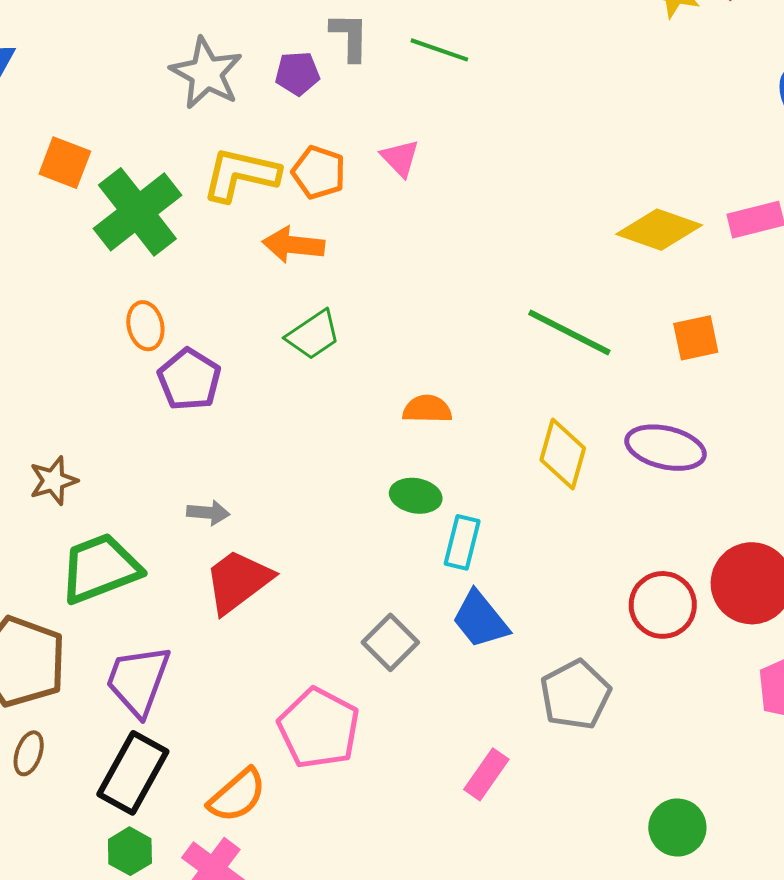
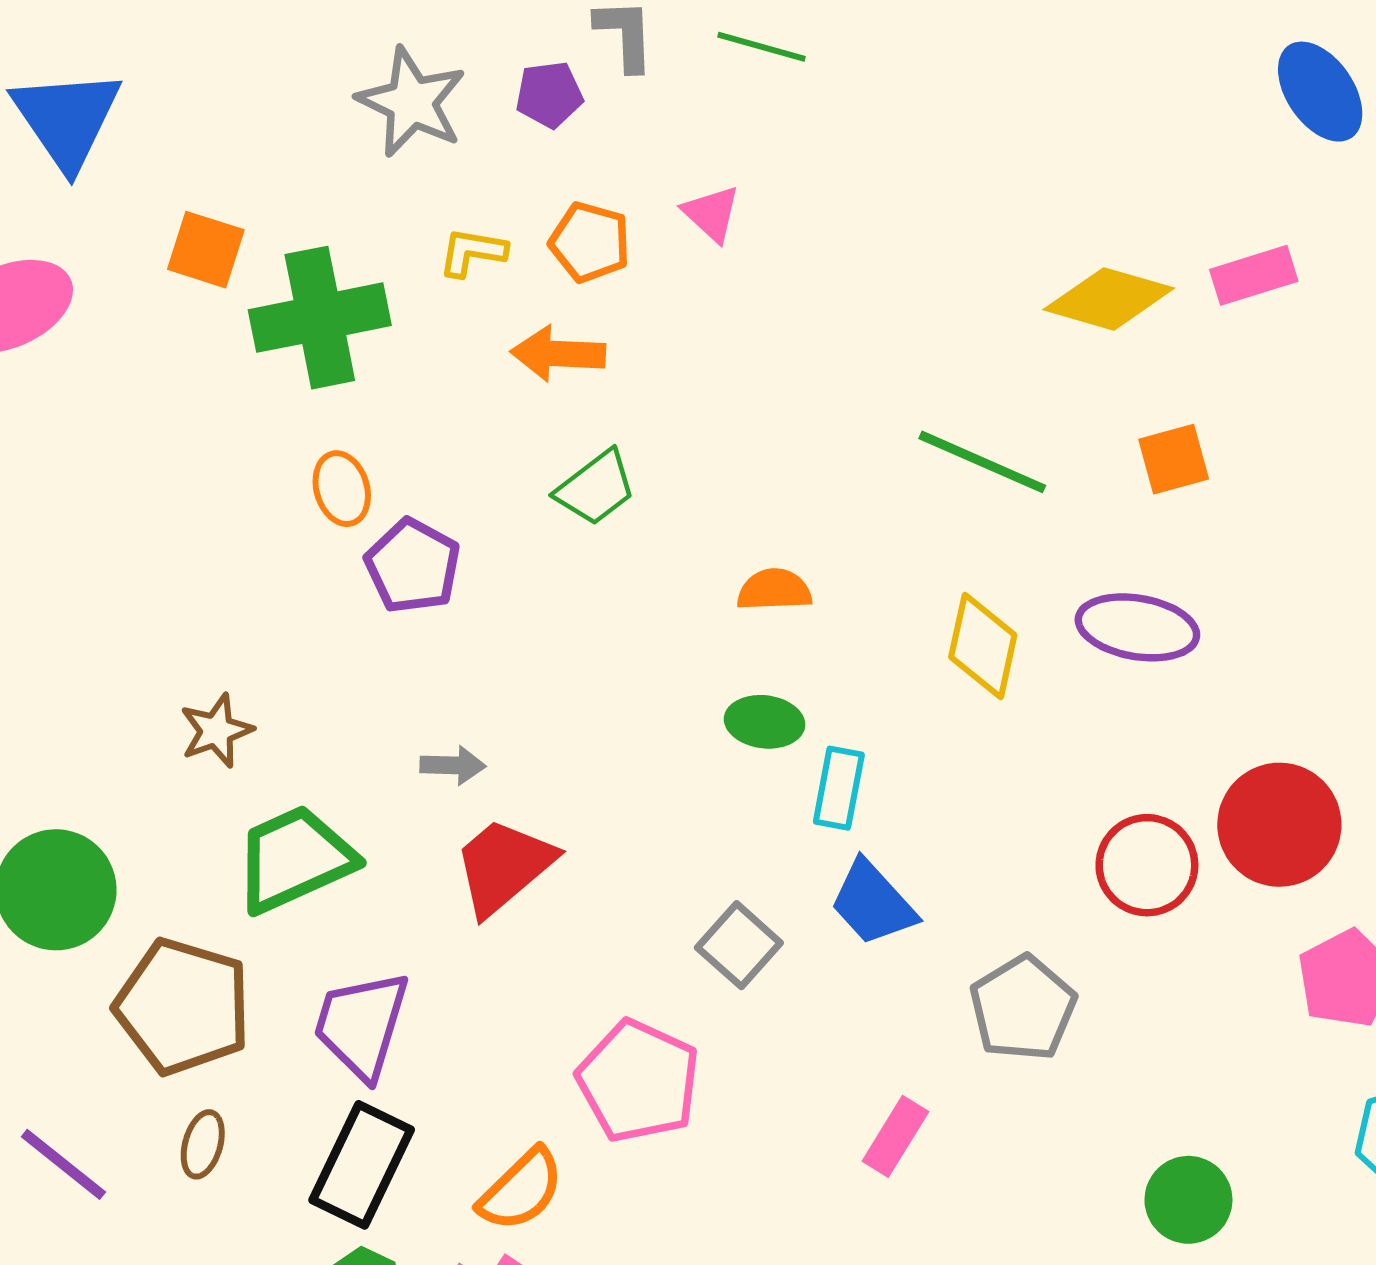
yellow L-shape: (241, 174) -> (472, 252), size x0.6
green cross: (137, 212) -> (320, 318), turned 30

